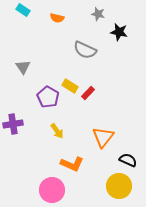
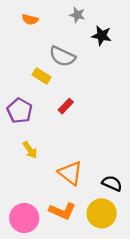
yellow rectangle: (70, 86) -> (42, 76), moved
orange triangle: (103, 137) -> (70, 173), moved, turned -30
orange L-shape: (72, 164) -> (62, 211), moved

